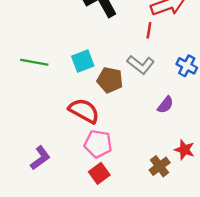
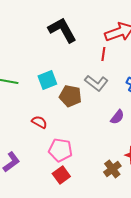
red semicircle: (84, 111) -> (39, 122), moved, size x0.6

